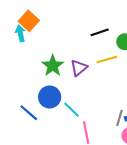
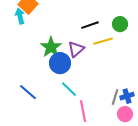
black line: (100, 32) -> (90, 25), moved
blue circle: (50, 97) -> (60, 63), moved

